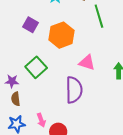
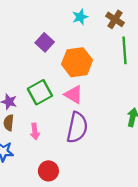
pink triangle: (87, 63) -> (74, 95), moved
pink arrow: (41, 120) -> (35, 132), moved

